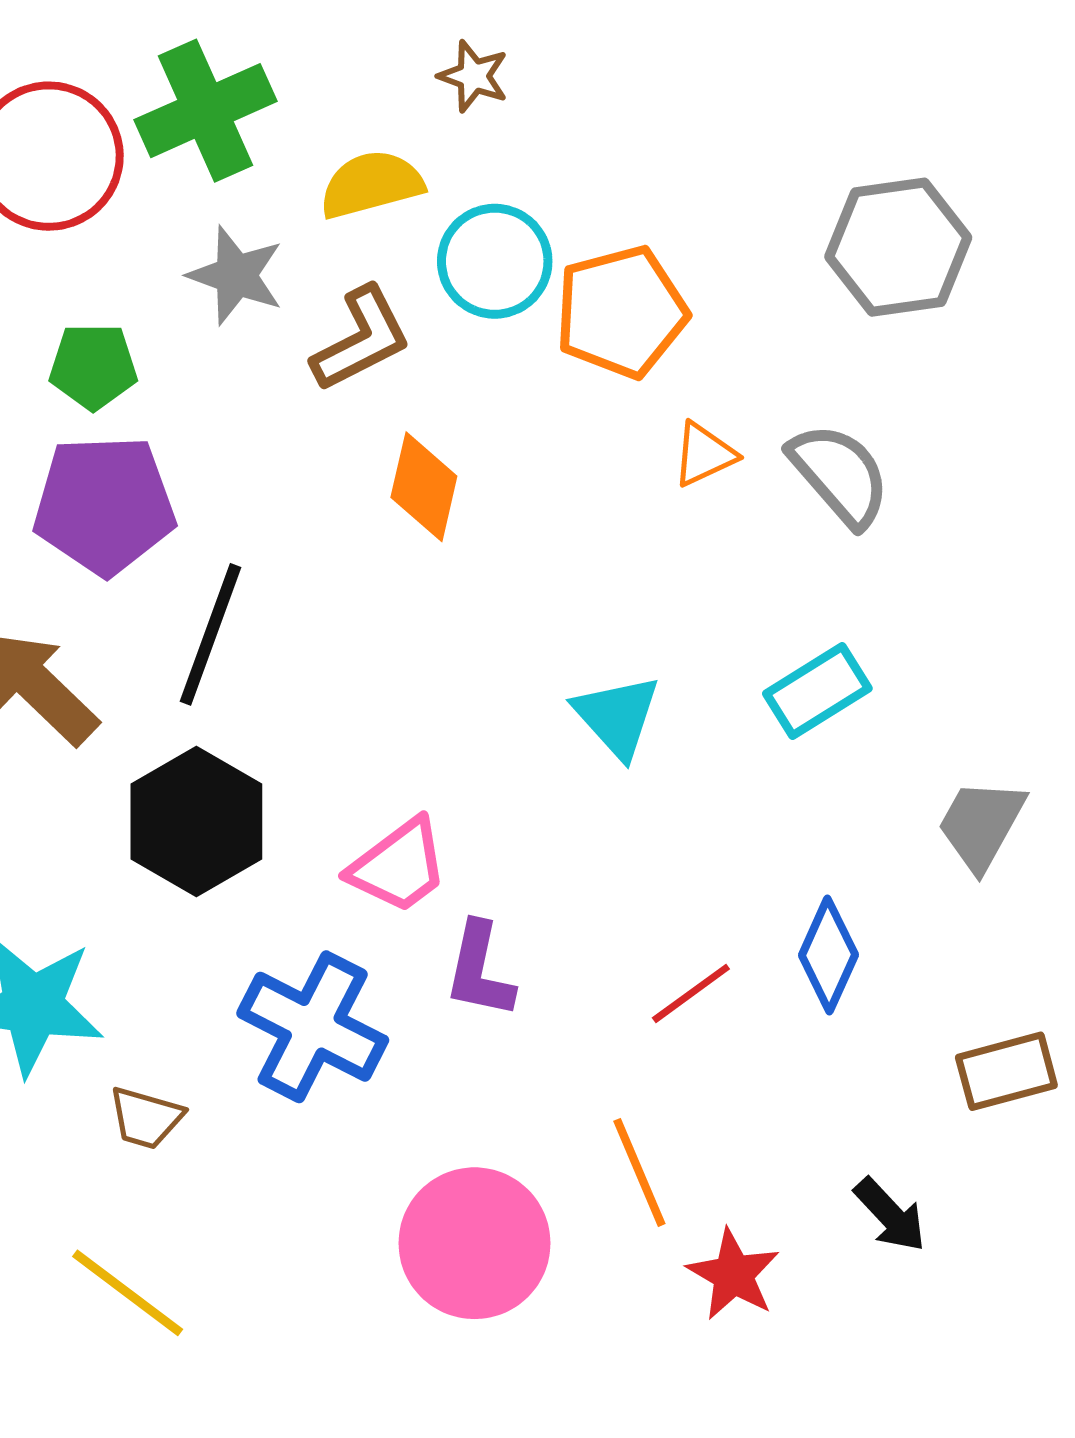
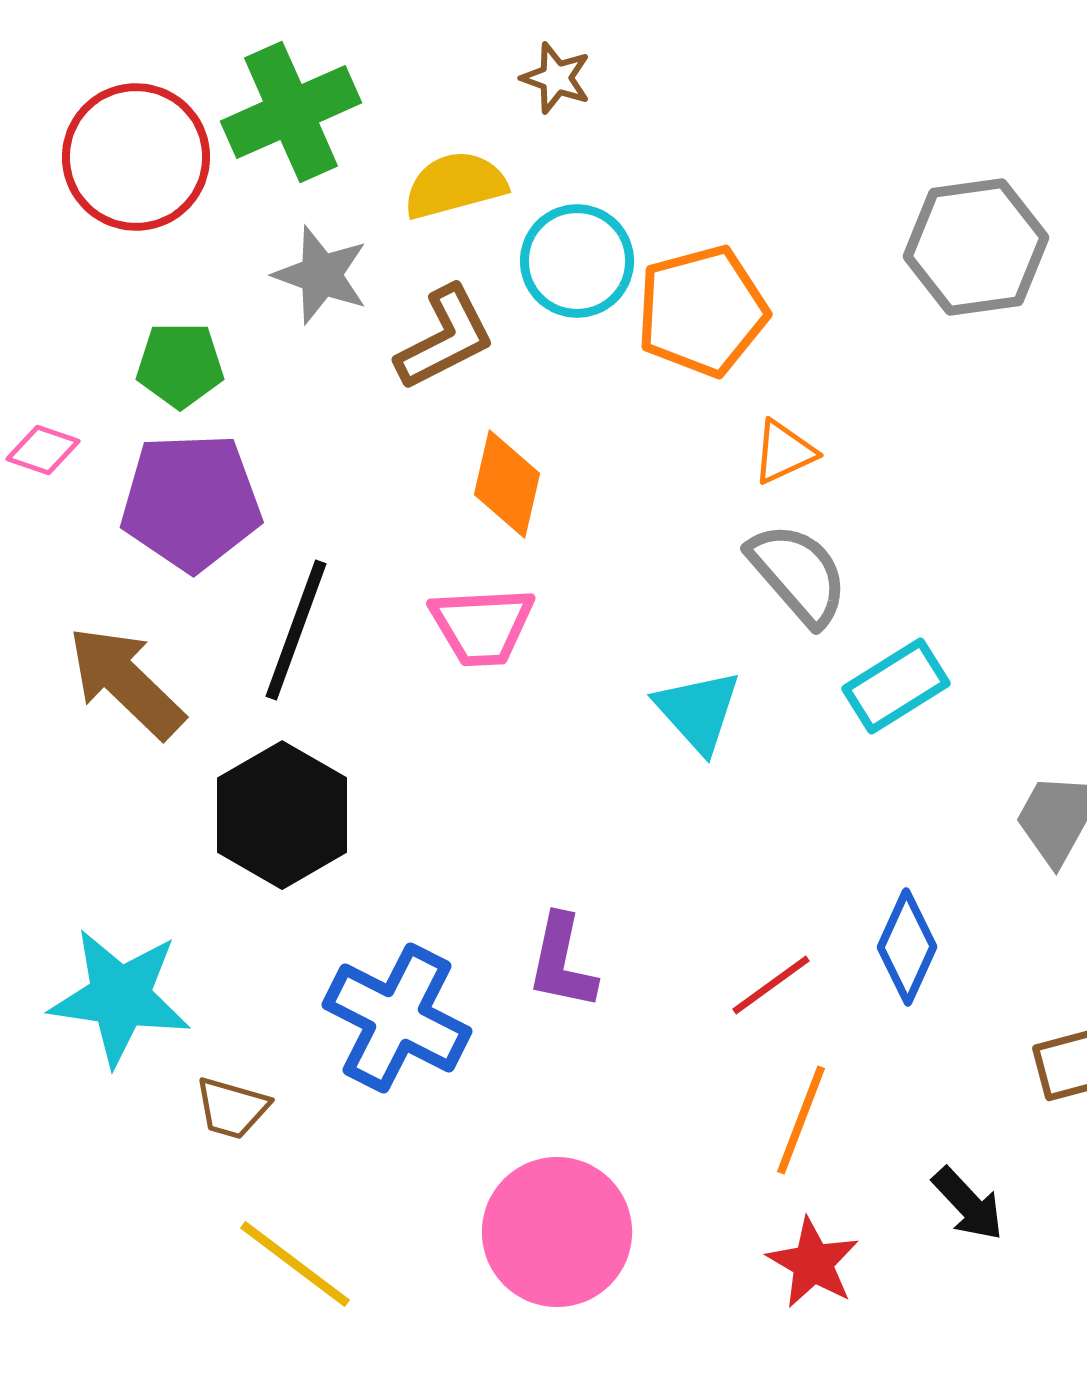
gray semicircle: (840, 475) -> (798, 574), moved
pink trapezoid: (399, 866) -> (482, 626), moved, turned 34
orange line: (639, 1172) -> (801, 1120), moved, turned 44
yellow line: (128, 1293) -> (295, 1264), moved

